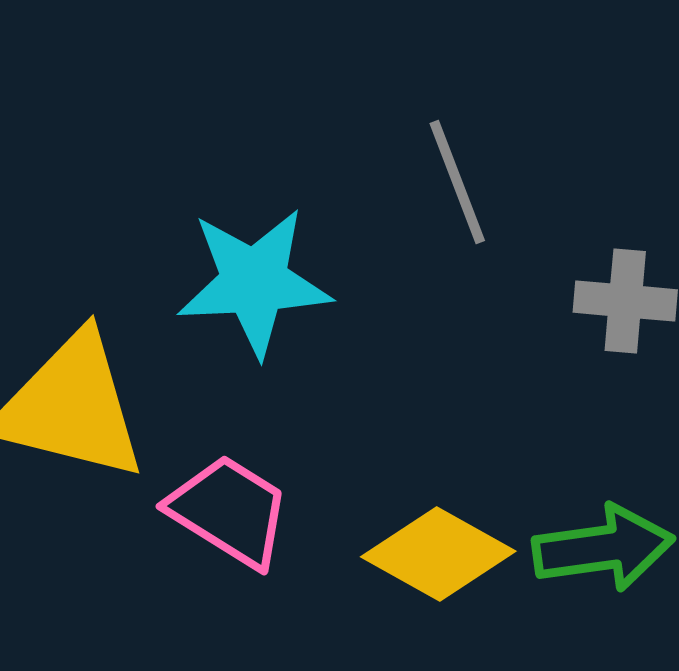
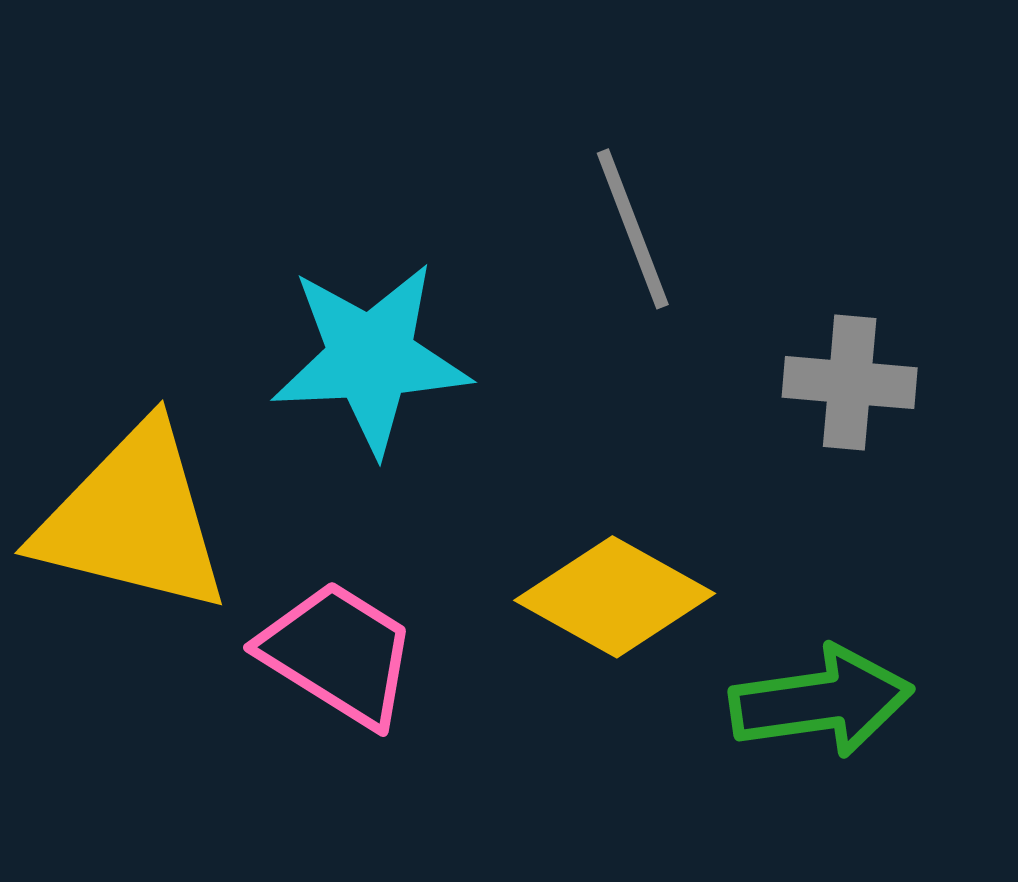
yellow diamond: (438, 554) -> (615, 597), moved

